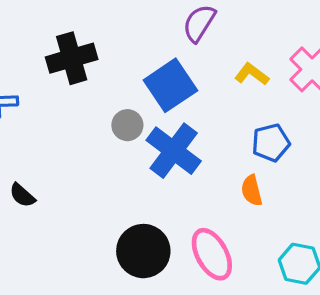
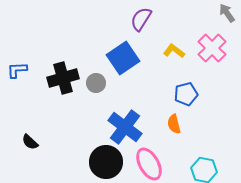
black cross: (72, 58) -> (63, 78), moved
blue cross: (174, 151) -> (125, 127), moved
black semicircle: (22, 195) -> (30, 142), moved

